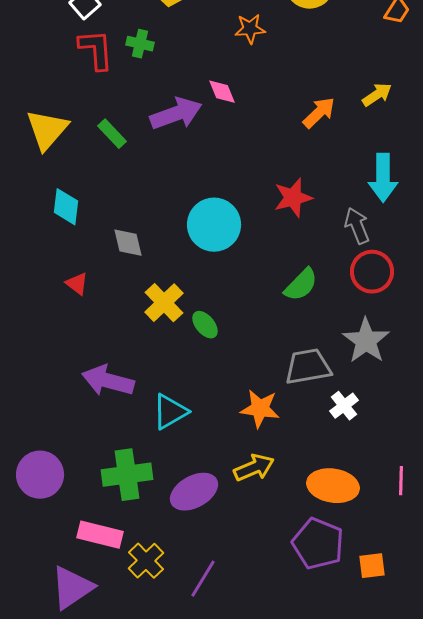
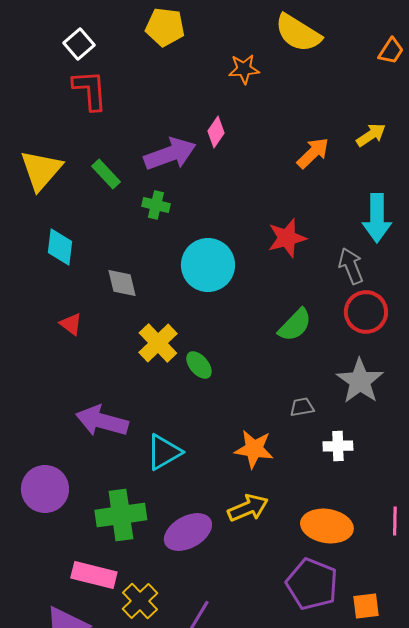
green cross: (140, 44) -> (156, 205), moved
pink diamond: (222, 92) -> (216, 132), turned 56
gray trapezoid: (308, 367) -> (302, 407), size x0.5
white cross: (344, 406) -> (338, 446), turned 36
purple circle: (40, 475) -> (45, 489), moved

